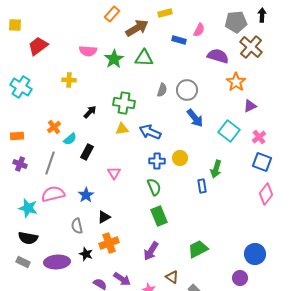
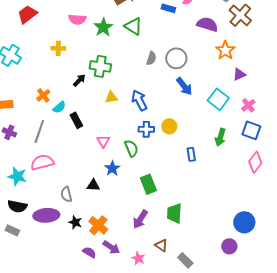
green triangle: (144, 58) -> (133, 26), turned 30
green cross: (124, 103) -> (100, 66), moved
blue arrow: (150, 132) -> (139, 100), turned 40
black rectangle: (87, 152) -> (76, 120), turned -56
green arrow: (216, 169) -> (220, 137), moved
green semicircle: (154, 187) -> (131, 148), moved
blue star: (86, 195) -> (112, 168), moved
black triangle: (104, 217) -> (93, 185), turned 32
orange cross: (109, 243) -> (98, 225), moved, turned -30
green trapezoid: (198, 249) -> (174, 213), moved, turned -60
purple ellipse: (57, 262) -> (46, 215), moved

